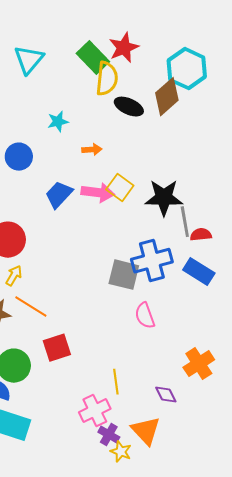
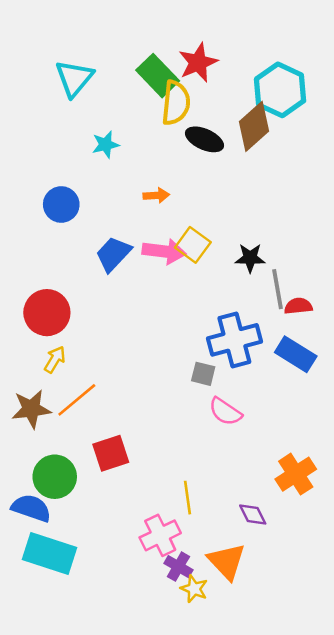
cyan star: (58, 122) -> (106, 145), moved
black star: (164, 198) -> (250, 258), size x0.6
gray square: (124, 275) -> (203, 374), moved, size x0.6
orange line: (31, 307) -> (77, 400), turned -72
pink semicircle: (145, 316) -> (225, 412), turned -36

